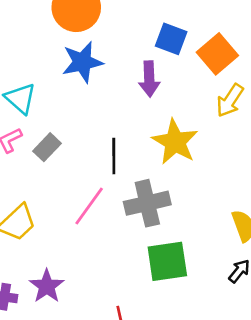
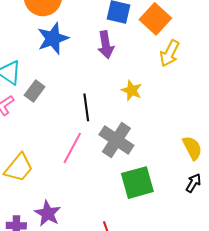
yellow star: (175, 142) -> (132, 90), size x0.6
gray rectangle: (47, 147) -> (35, 91), moved
gray cross: (147, 203) -> (116, 140), turned -36

